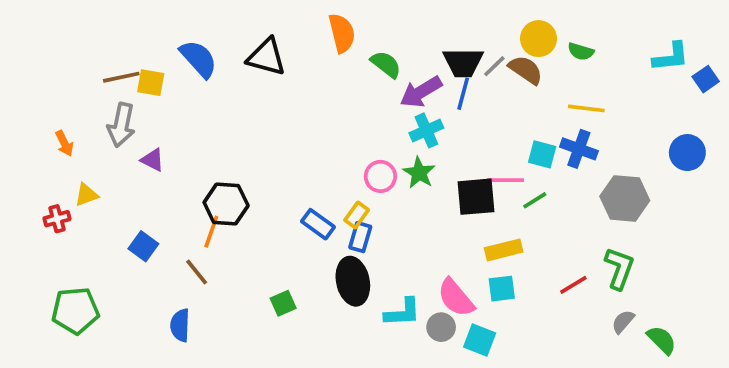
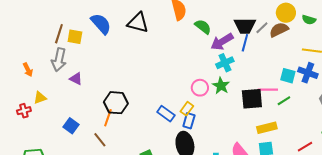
brown semicircle: (526, 70) -> (279, 30), turned -60
brown line: (121, 77) -> (59, 34), turned -60

